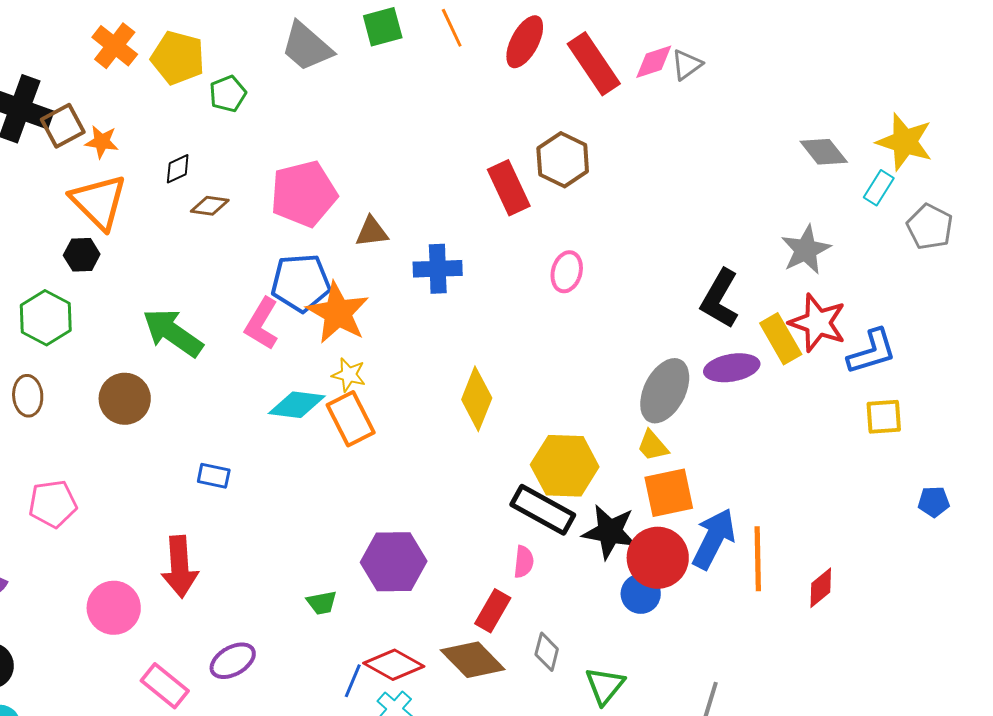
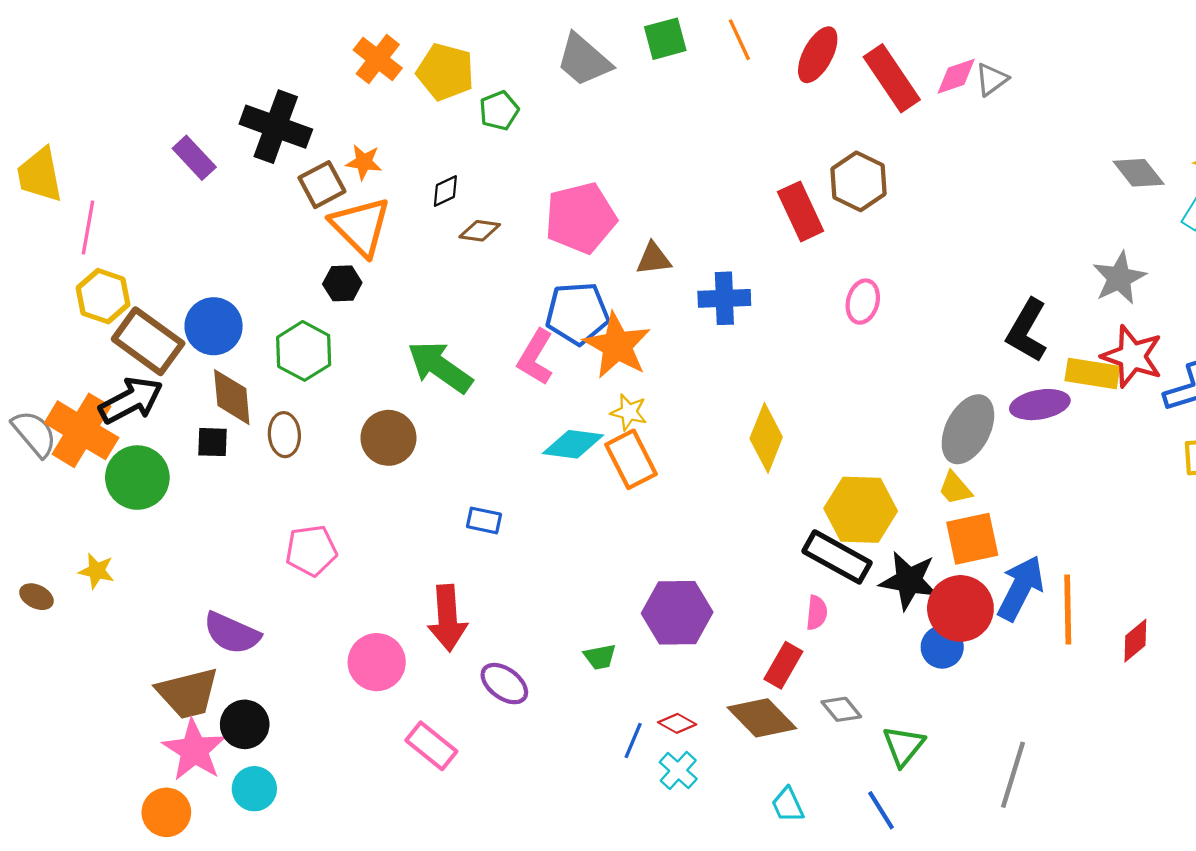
brown square: (63, 126) -> (322, 185), moved
yellow rectangle: (781, 339) -> (1092, 373), turned -51
gray diamond: (547, 652) -> (841, 709), turned -54
purple ellipse: (233, 661) -> (504, 684), moved, turned 66
red diamond: (394, 665) -> (677, 723), size x0.6

